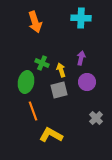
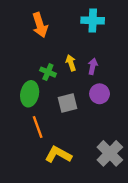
yellow arrow: (61, 70) -> (71, 63), moved
gray cross: (96, 118) -> (110, 153), moved, size x1.6

